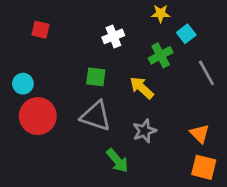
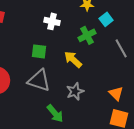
white cross: (113, 36) -> (52, 21), turned 35

